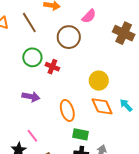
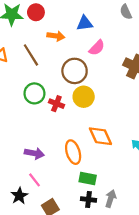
yellow circle: (99, 81) -> (84, 97), moved
purple arrow: (31, 97) -> (34, 153), moved
orange diamond: (102, 106) -> (100, 136), moved

